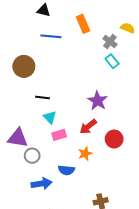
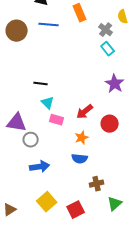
yellow semicircle: (128, 28) -> (123, 17), turned -128
brown circle: (24, 66) -> (17, 31), moved
purple star: (98, 101) -> (115, 84), moved
pink rectangle: (59, 135) -> (57, 120), turned 32
blue semicircle: (66, 170) -> (80, 159), moved

